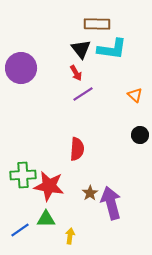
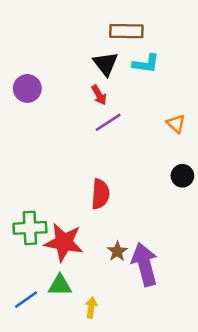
cyan L-shape: (112, 49) -> (146, 64), size x0.7
purple circle: (21, 68) -> (27, 88), size x0.7

